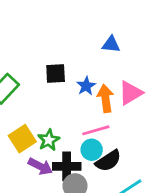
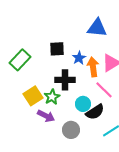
blue triangle: (111, 44) -> (97, 28), size x1.5
pink line: (96, 130) -> (104, 90), moved, turned 60
black cross: (67, 166) -> (65, 80), moved

